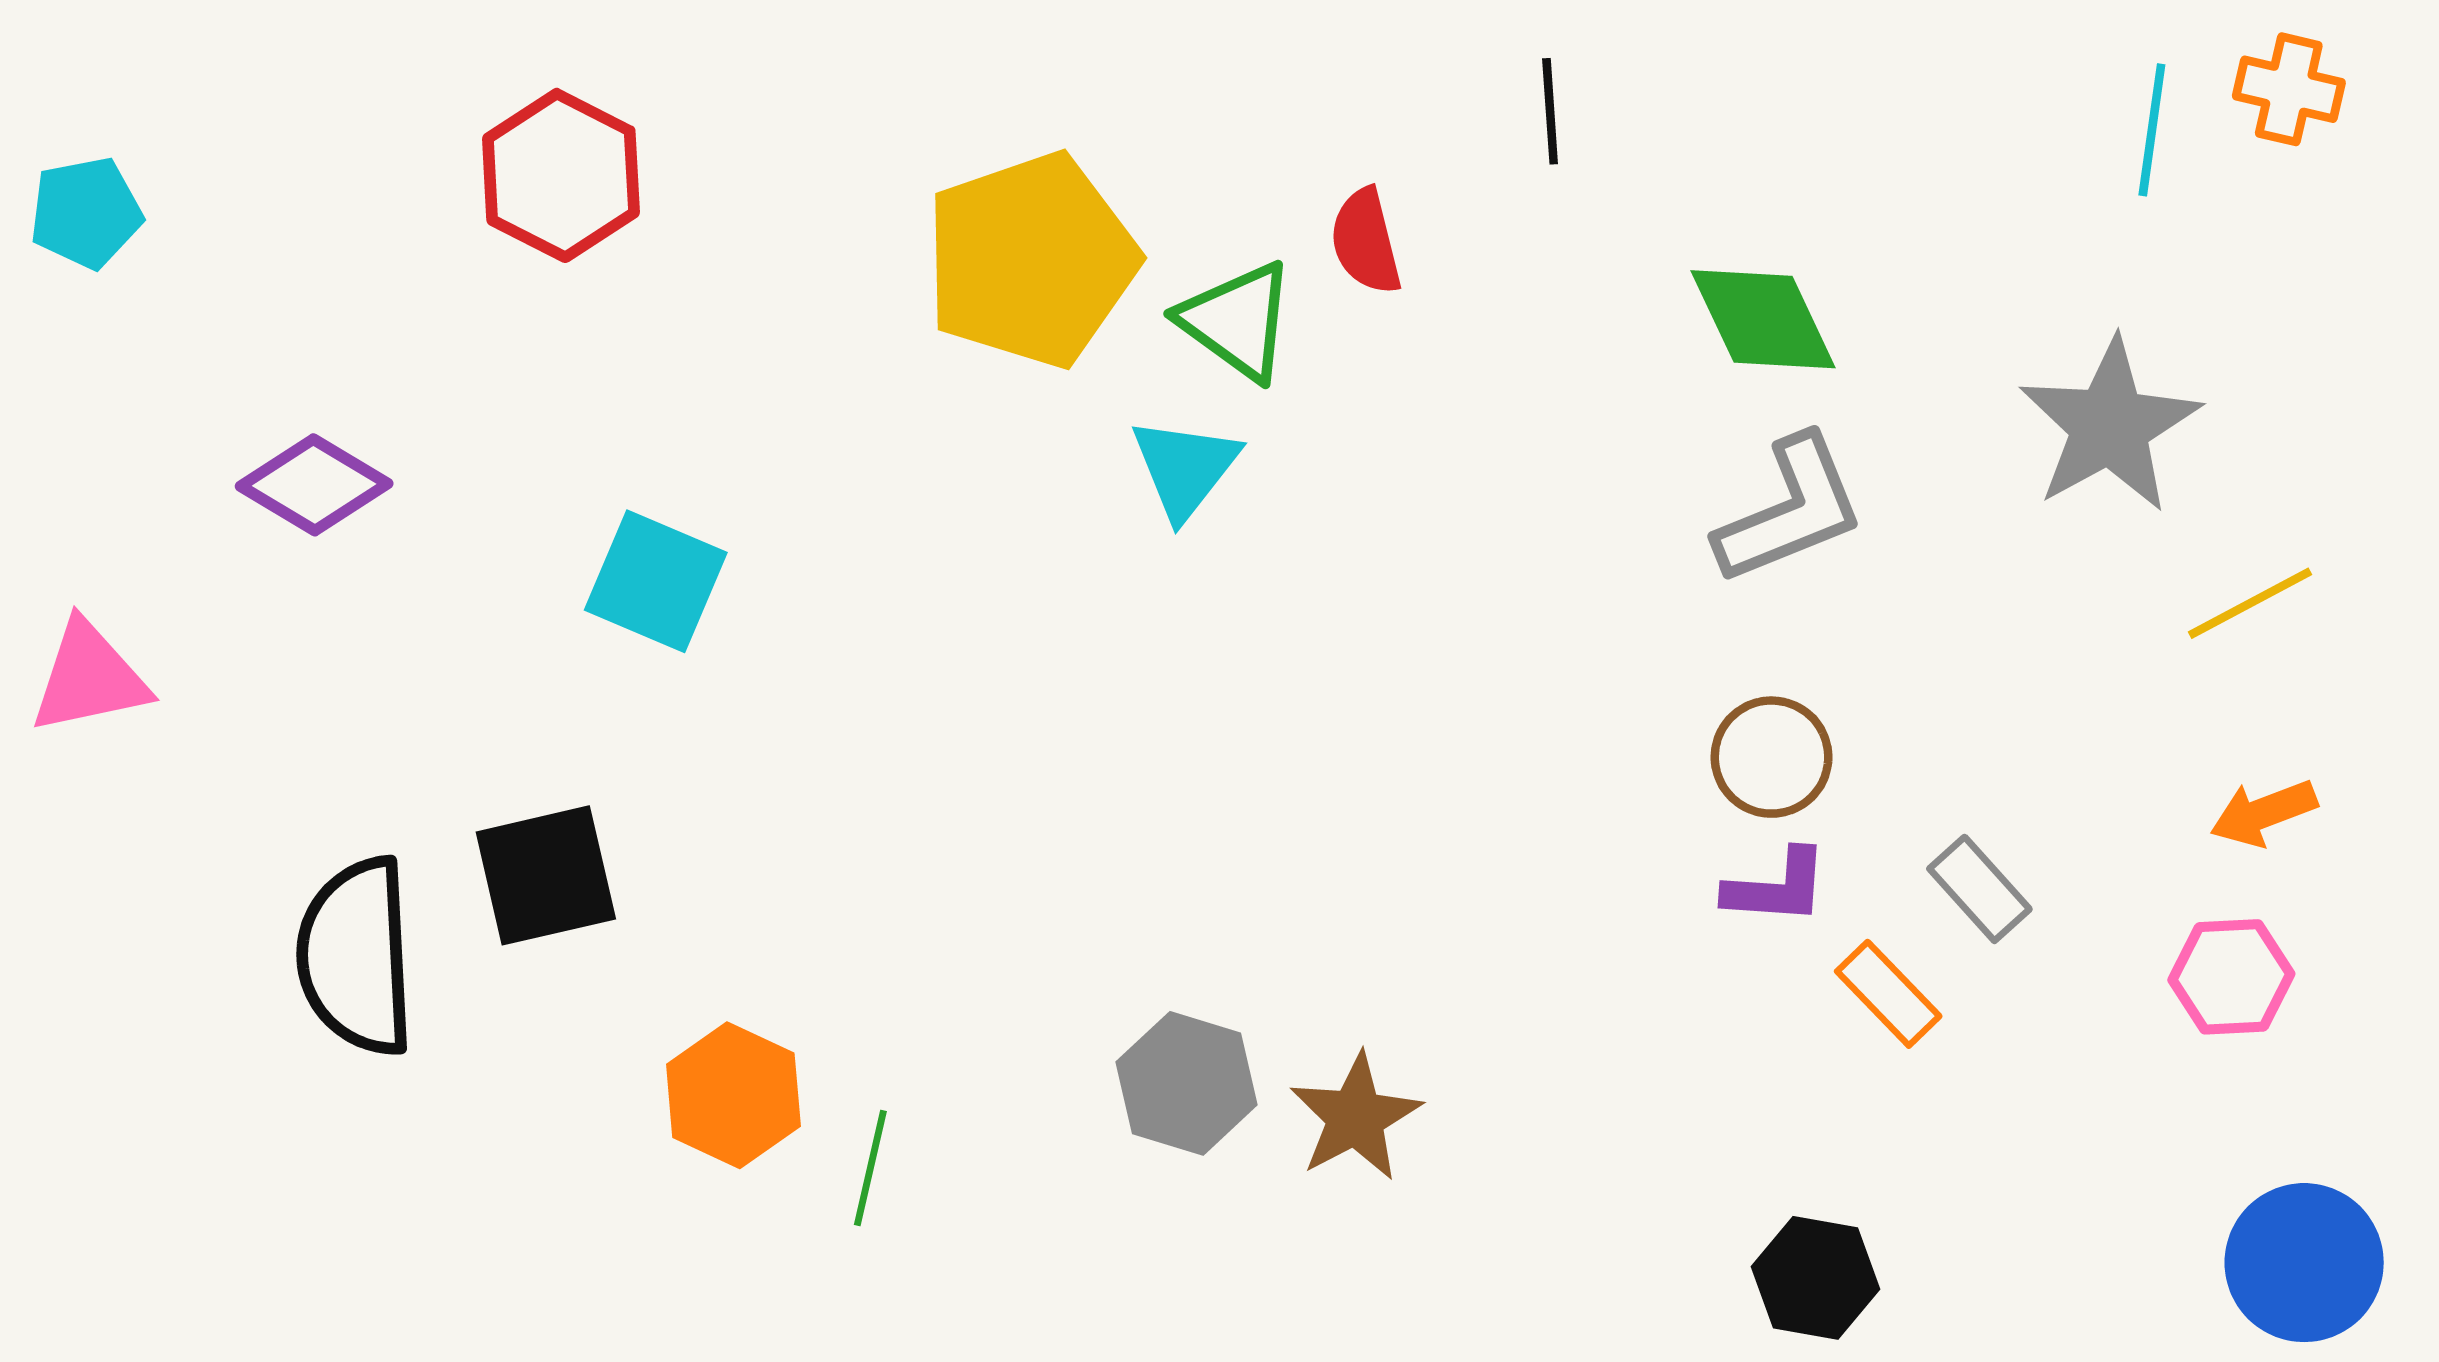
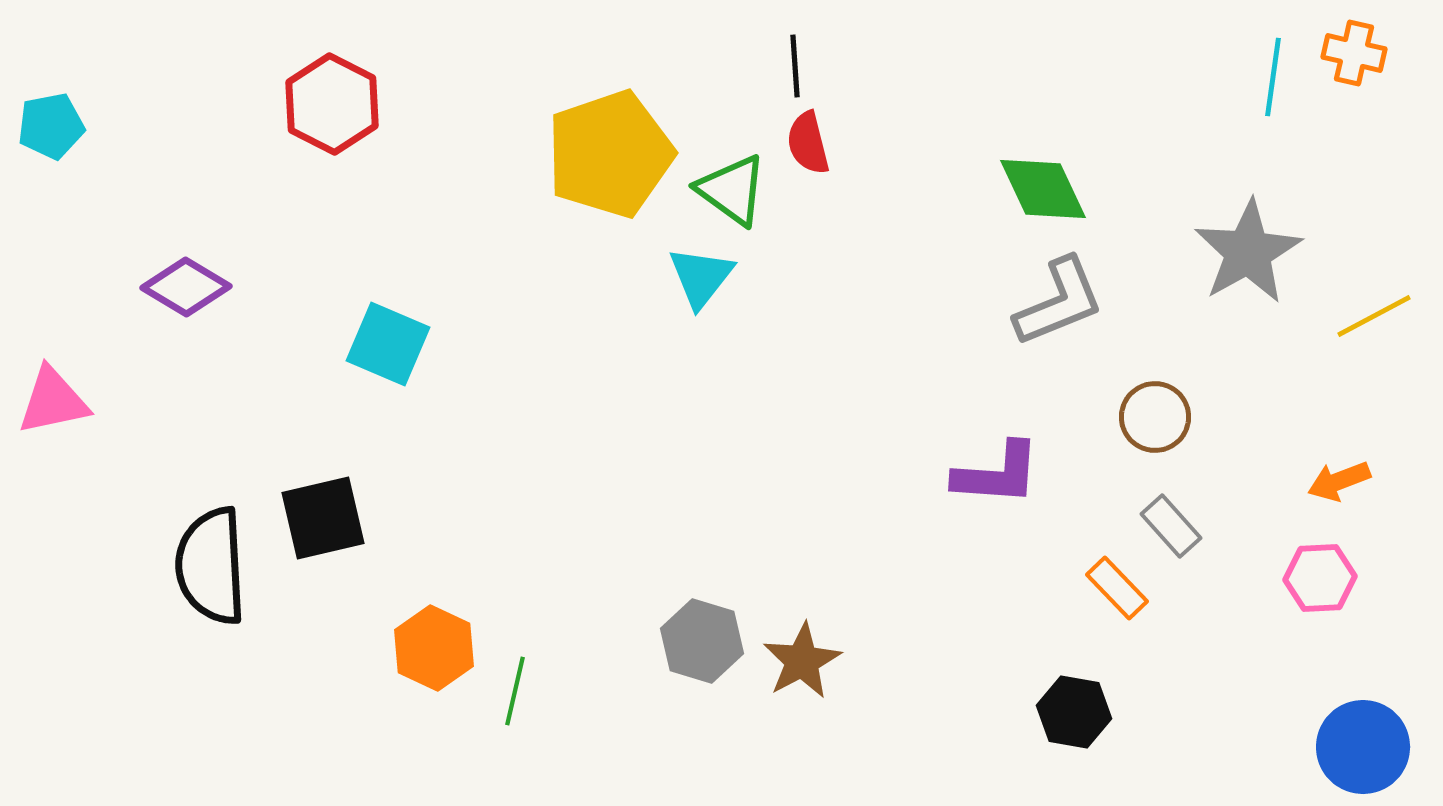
black line: (1550, 111) -> (795, 66), moved
yellow line: (2250, 603) -> (1374, 316), moved
brown circle: (1772, 757) -> (1155, 417), moved
purple L-shape: (1777, 887) -> (997, 474), moved, size x1.4
black hexagon: (1815, 1278) -> (1074, 712), moved

